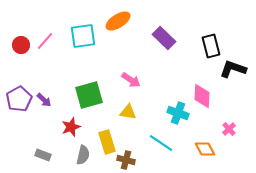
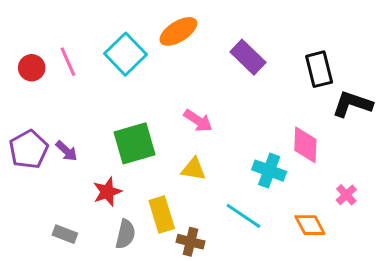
cyan square: (83, 36) -> (125, 54), turned -36
pink line: (45, 41) -> (68, 62), turned -66

